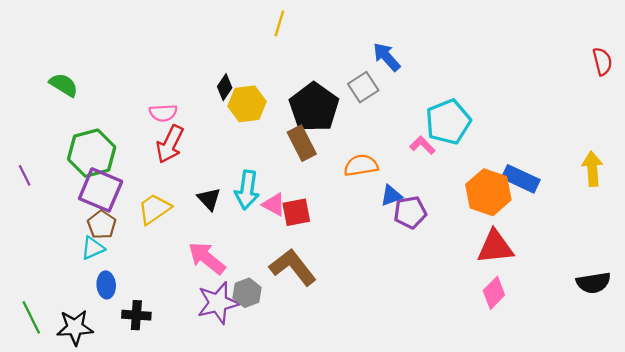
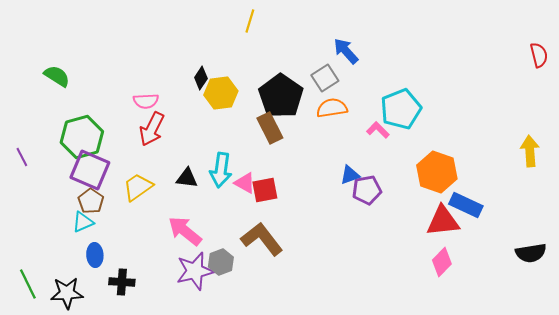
orange semicircle: (361, 165) -> (332, 108), moved
blue rectangle: (521, 179) -> (466, 205), moved
black triangle: (209, 199) -> (187, 178), turned -40

